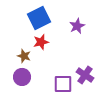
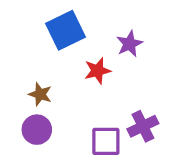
red star: (41, 42) -> (97, 71), moved
purple cross: (85, 75) -> (143, 126), turned 30

